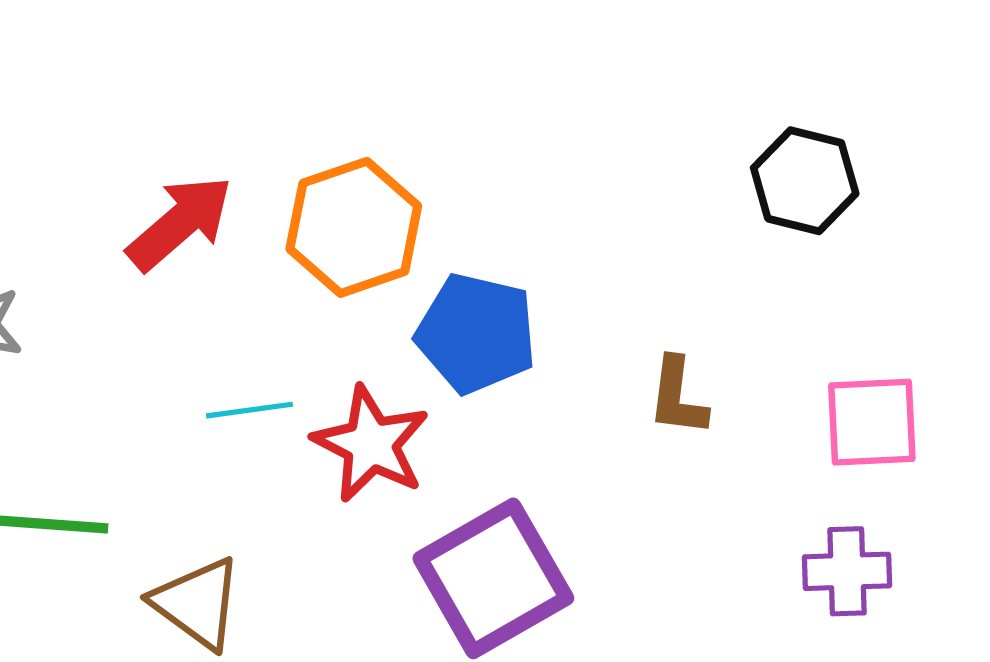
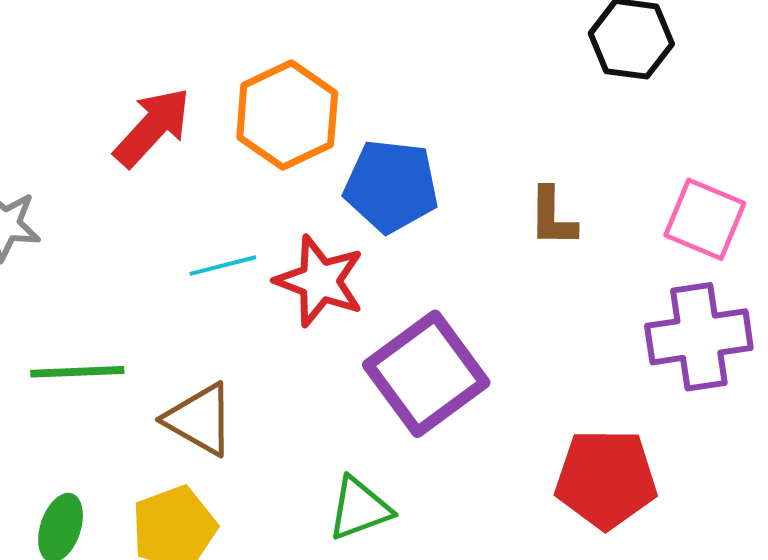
pink square: (872, 422) -> (705, 219), turned 32
purple cross: (847, 571) -> (699, 337), size x1.5

